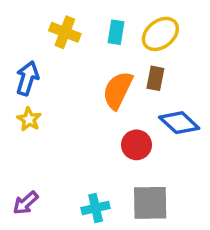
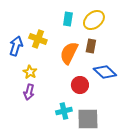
yellow cross: (65, 32) -> (38, 39), moved
yellow star: (29, 119) -> (30, 72), moved
purple arrow: (26, 203) -> (29, 92), moved, turned -35
cyan cross: (96, 208) -> (64, 111), moved

